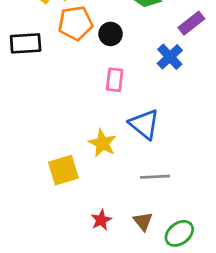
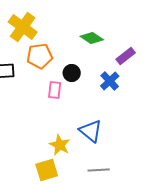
black circle: (111, 34) -> (72, 73), moved
pink rectangle: (115, 80) -> (55, 90), moved
yellow square: (63, 170) -> (47, 170), moved

